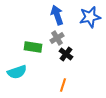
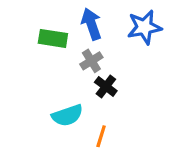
green rectangle: (33, 47) -> (53, 38), moved
cyan semicircle: (17, 72) -> (67, 115), moved

